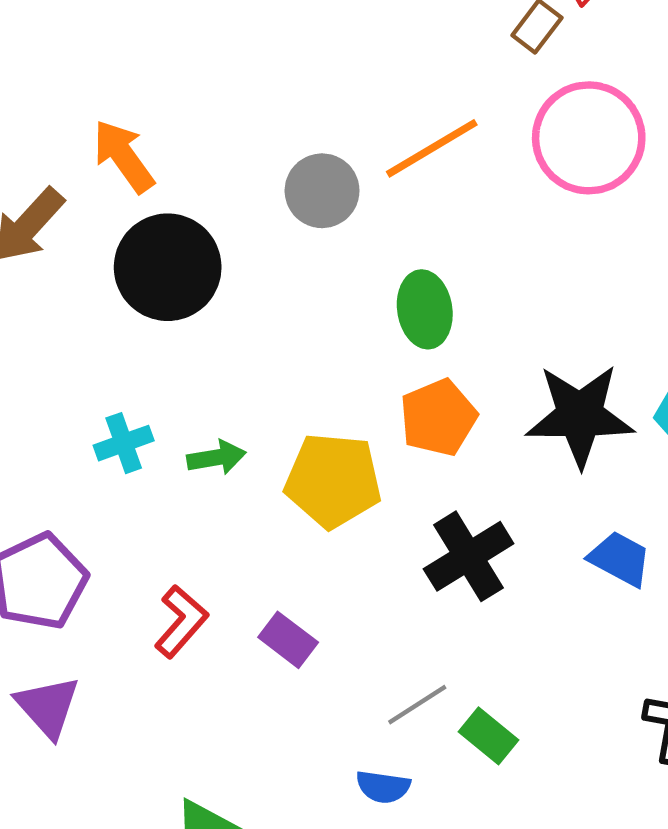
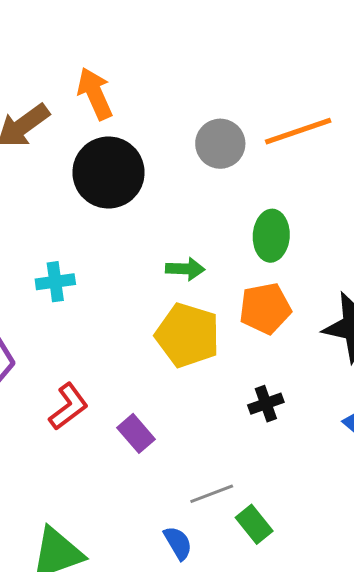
green arrow: (216, 458) -> (185, 269), moved
black cross: (469, 556) -> (266, 404), size x0.6
blue semicircle: (383, 787) -> (178, 543), turned -141

